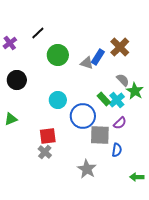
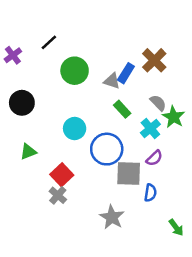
green rectangle: (104, 99) -> (122, 109), moved
green triangle: (11, 119) -> (28, 152), moved
red square: (48, 136) -> (62, 175), turned -36
green arrow: (137, 177) -> (176, 227), turned -128

